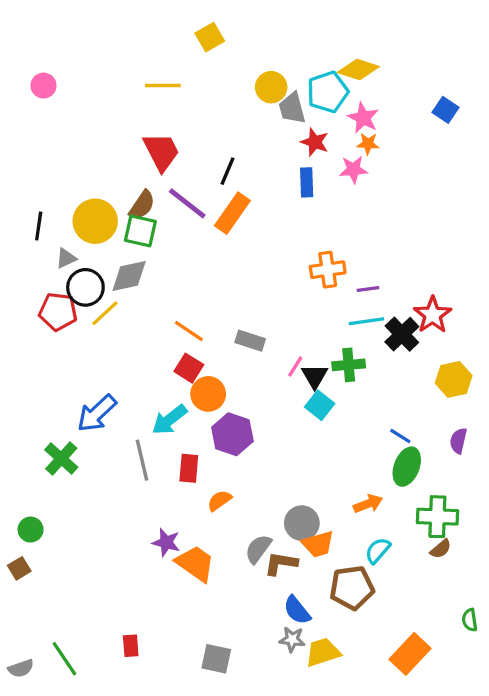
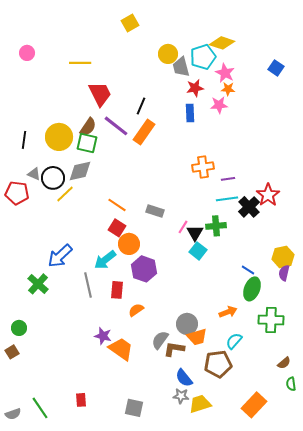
yellow line: (163, 86) -> (80, 63), moved
red star: (315, 142) -> (195, 88), turned -30
gray triangle: (66, 258) -> (34, 174), moved, turned 48
red pentagon: (58, 312) -> (17, 193), moved
yellow hexagon: (454, 379) -> (283, 257), moved
brown semicircle: (441, 549) -> (284, 363), moved

